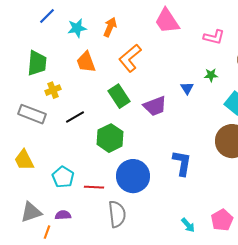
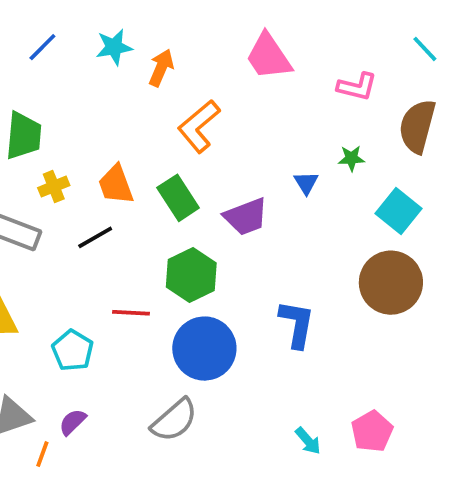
cyan star: (77, 28) -> (114, 47), moved
orange trapezoid: (86, 62) -> (116, 185), moved
green hexagon: (110, 138) -> (191, 275), moved
red line: (94, 187) -> (131, 313), moved
gray semicircle: (117, 214) -> (174, 420), turned 56
purple semicircle: (63, 215) -> (73, 422), turned -42

